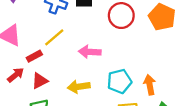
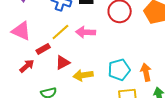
pink arrow: (90, 52) -> (86, 32), moved
red triangle: (40, 81) -> (63, 63), moved

